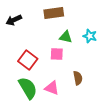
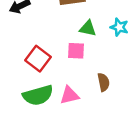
green semicircle: (28, 88) -> (38, 95), turned 105
pink triangle: (52, 88) -> (69, 95), turned -35

